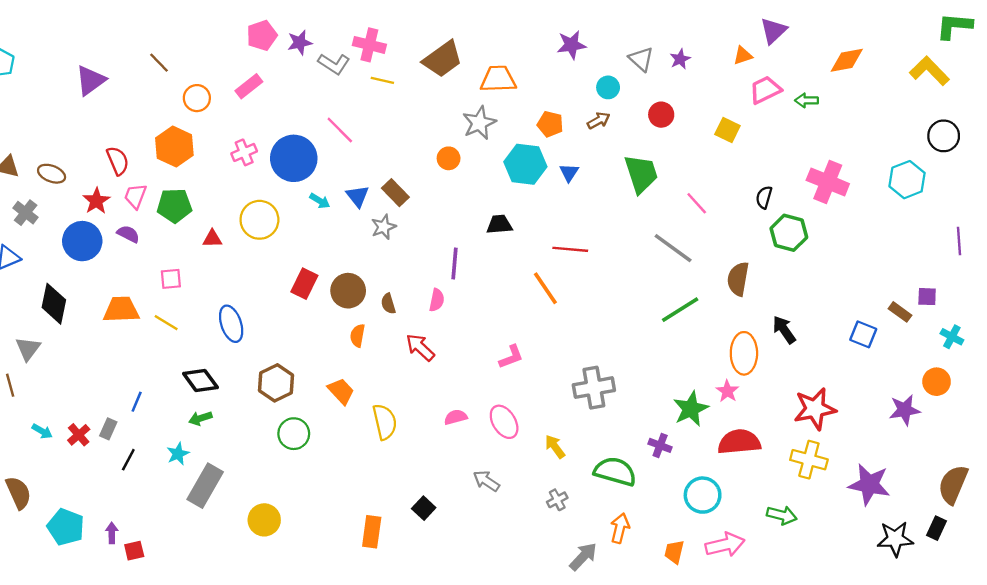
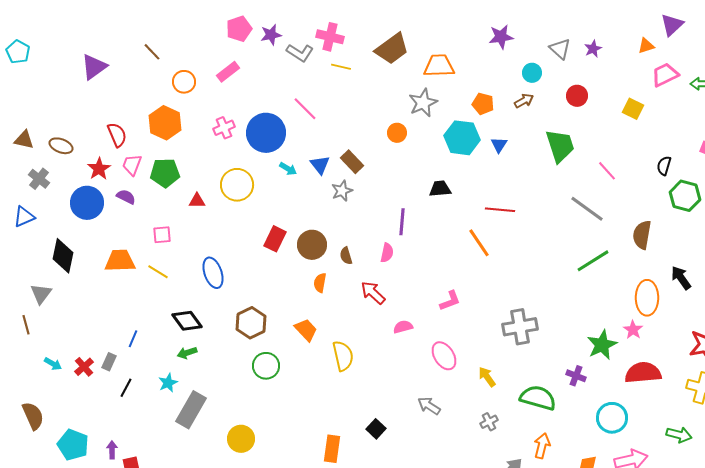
pink semicircle: (456, 417) -> (403, 327), moved

